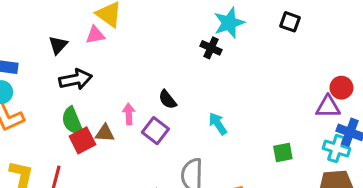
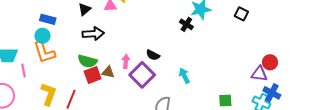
black semicircle: (168, 100) -> (153, 55), turned -32
green semicircle: (72, 121) -> (87, 61), turned -60
purple square: (155, 131) -> (142, 75), size x1.4

